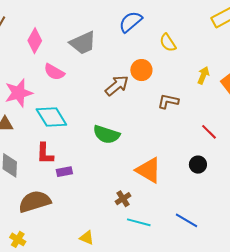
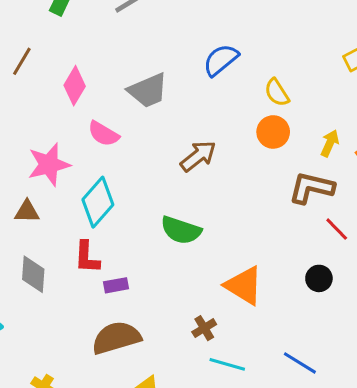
orange circle: (141, 70) -> (273, 132), moved
brown L-shape: (168, 101) -> (311, 188), moved, size x1.4
cyan diamond: (51, 117) -> (98, 202), turned 72
brown semicircle: (35, 202) -> (116, 338), moved

